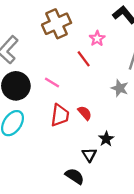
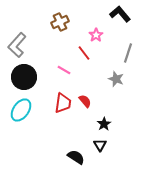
brown cross: (57, 24) -> (60, 22), size x0.7
pink line: (52, 82) -> (64, 70), moved
black triangle: (89, 155) -> (100, 145), moved

